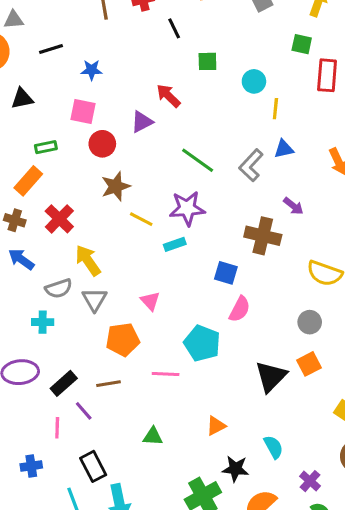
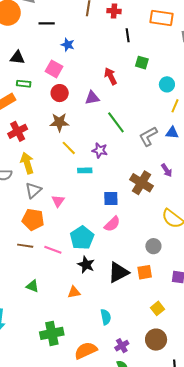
black triangle: (22, 99) -> (17, 58), moved
purple triangle: (142, 122) -> (92, 98), moved
purple star: (187, 208) -> (100, 150), size x0.7
blue square: (226, 273) -> (111, 199), turned -35
gray triangle: (94, 299) -> (33, 190), moved
brown line: (108, 384) -> (25, 246), moved
black star: (235, 469) -> (86, 265), moved

